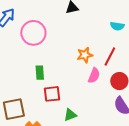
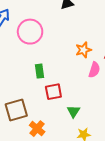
green triangle: (70, 115) -> (73, 111), turned -32

